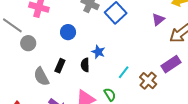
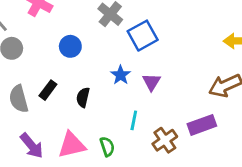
purple triangle: (158, 19) -> (151, 82), moved, turned -32
blue star: (98, 52) -> (121, 75), moved
cyan line: (124, 72) -> (134, 120), turned -40

